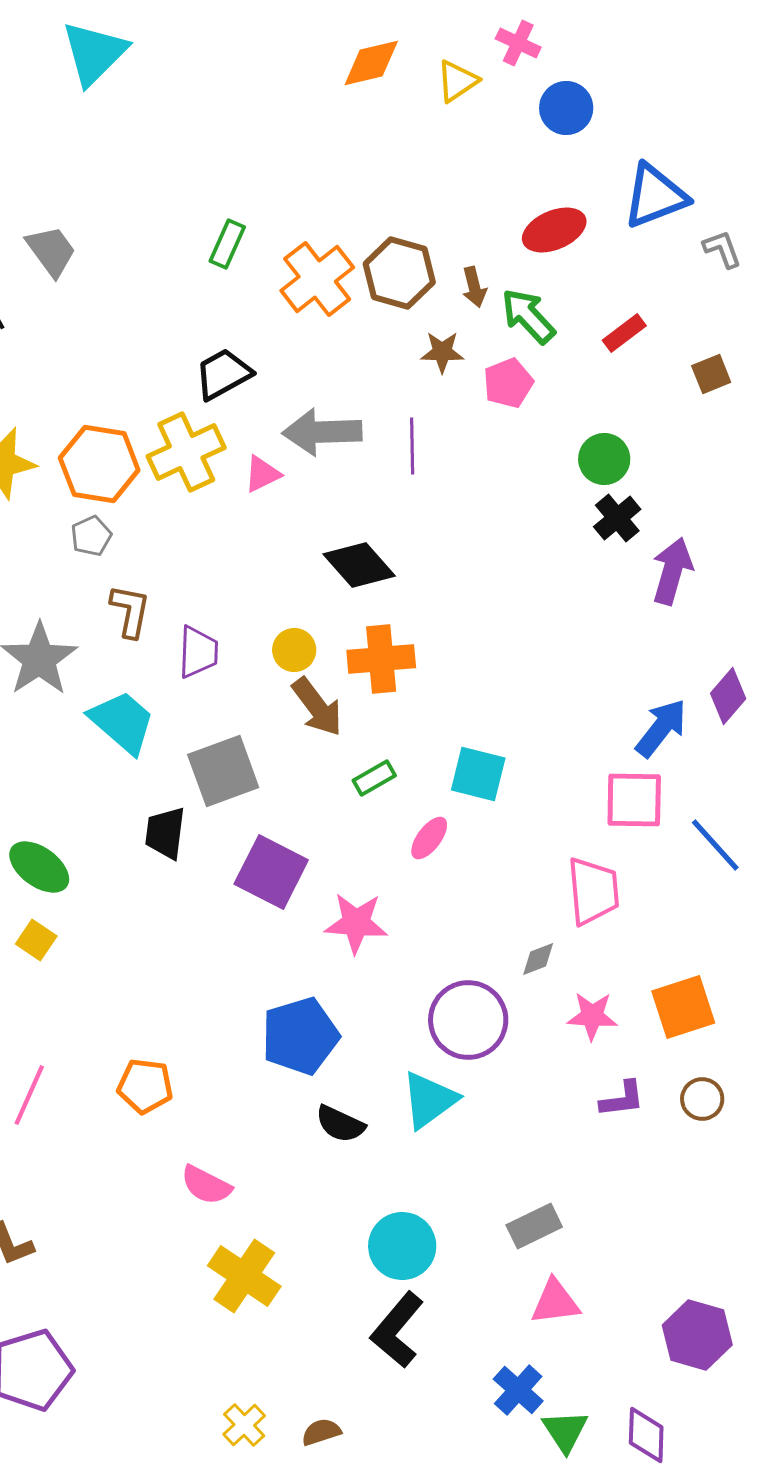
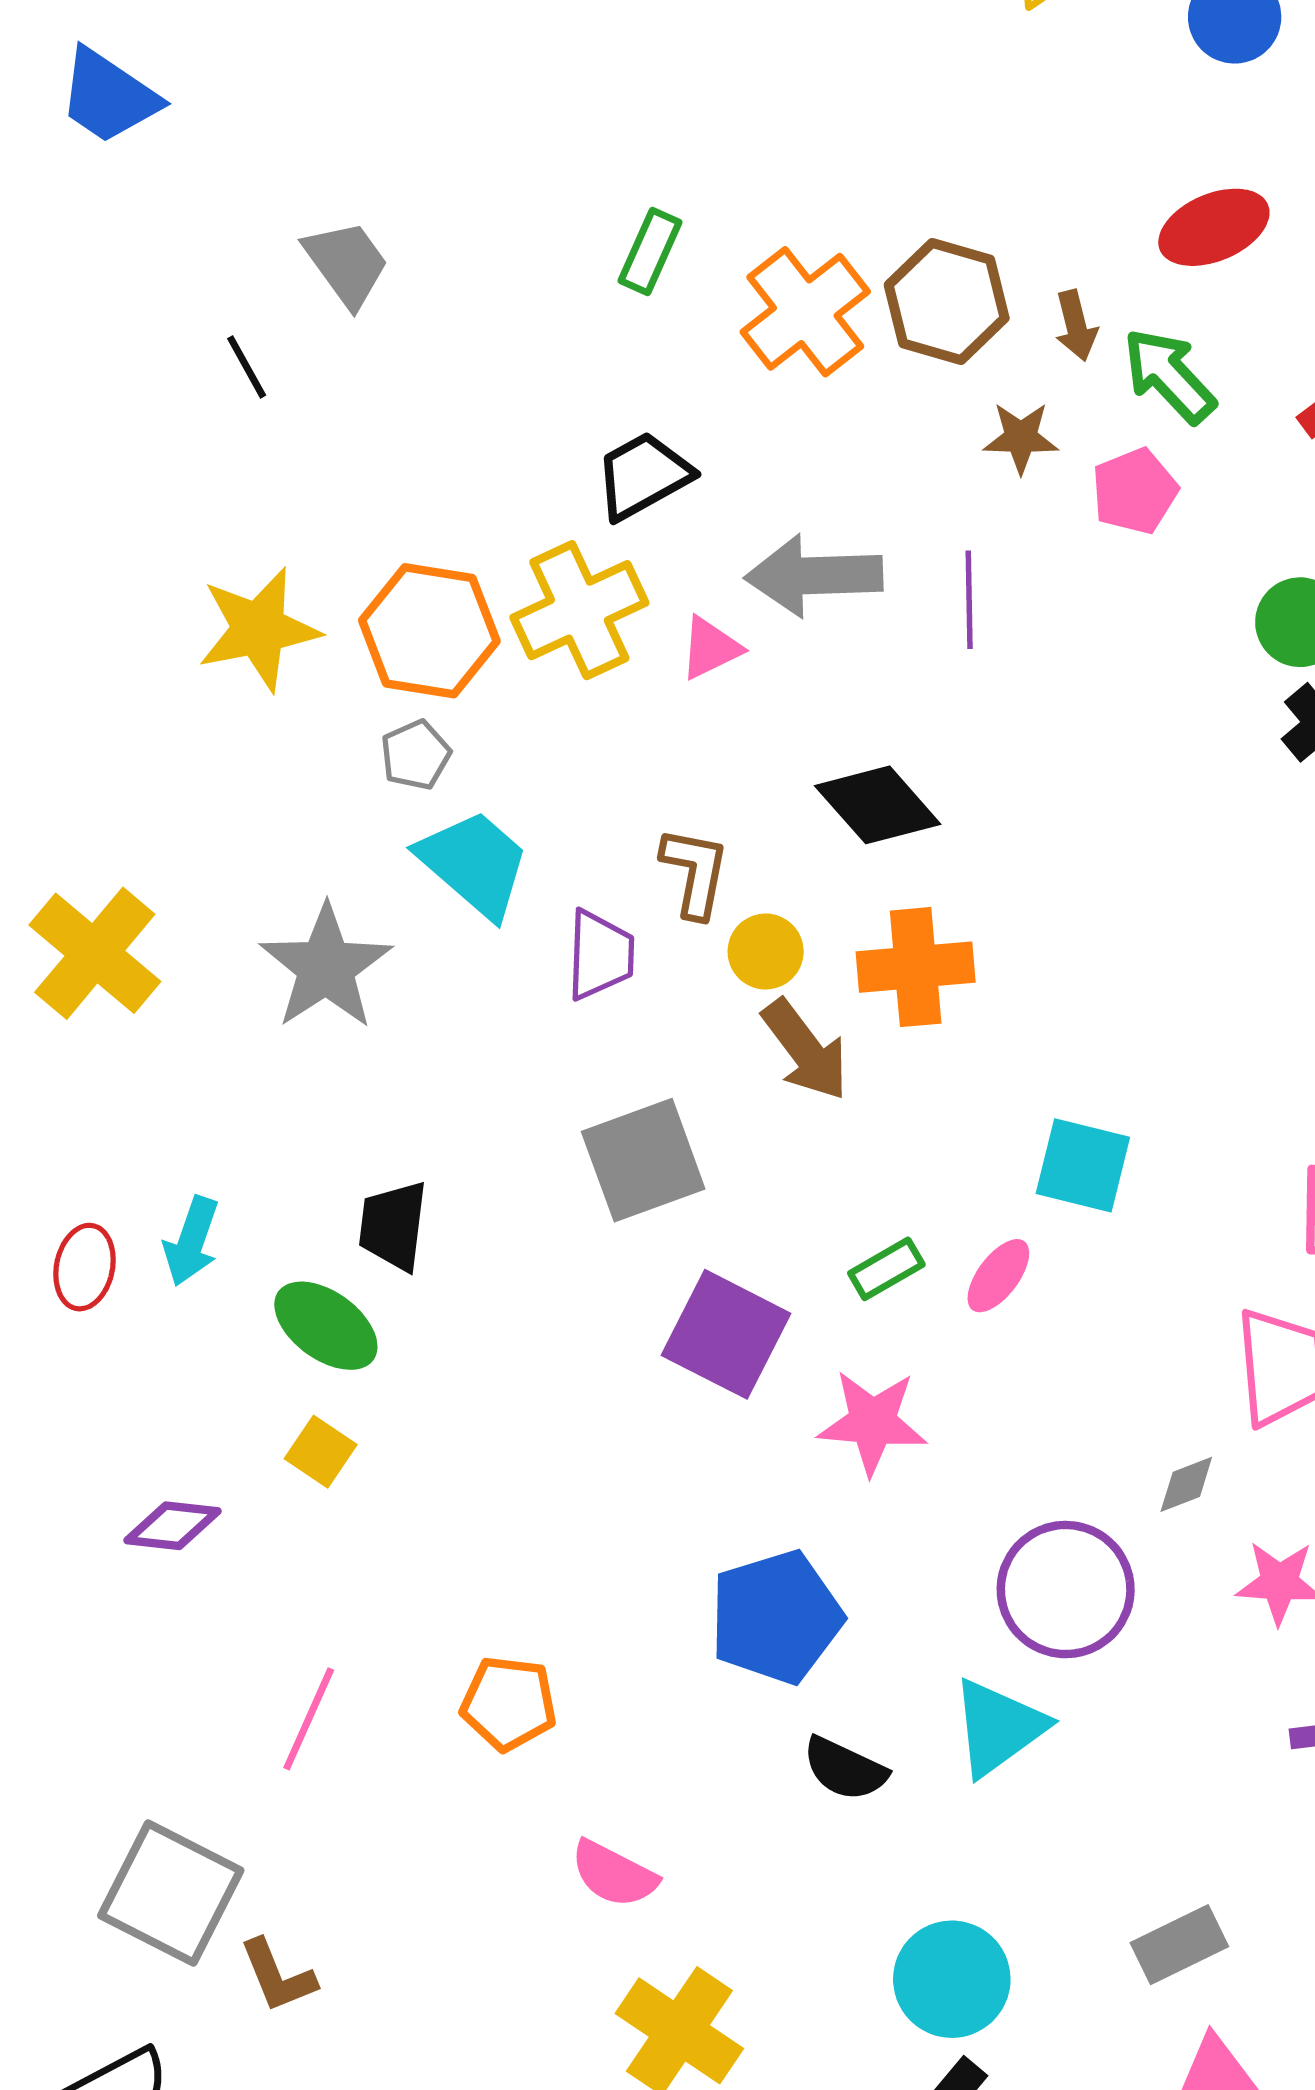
brown L-shape: (130, 611) -> (695, 872), moved
cyan trapezoid: (122, 722) -> (474, 864), moved
green rectangle: (374, 778) -> (886, 1269), moved
black trapezoid: (165, 833) -> (393, 1226), moved

